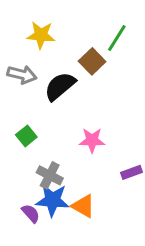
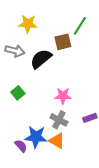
brown square: (92, 61) -> (63, 42), turned 30
gray cross: (50, 175) -> (59, 120), moved

